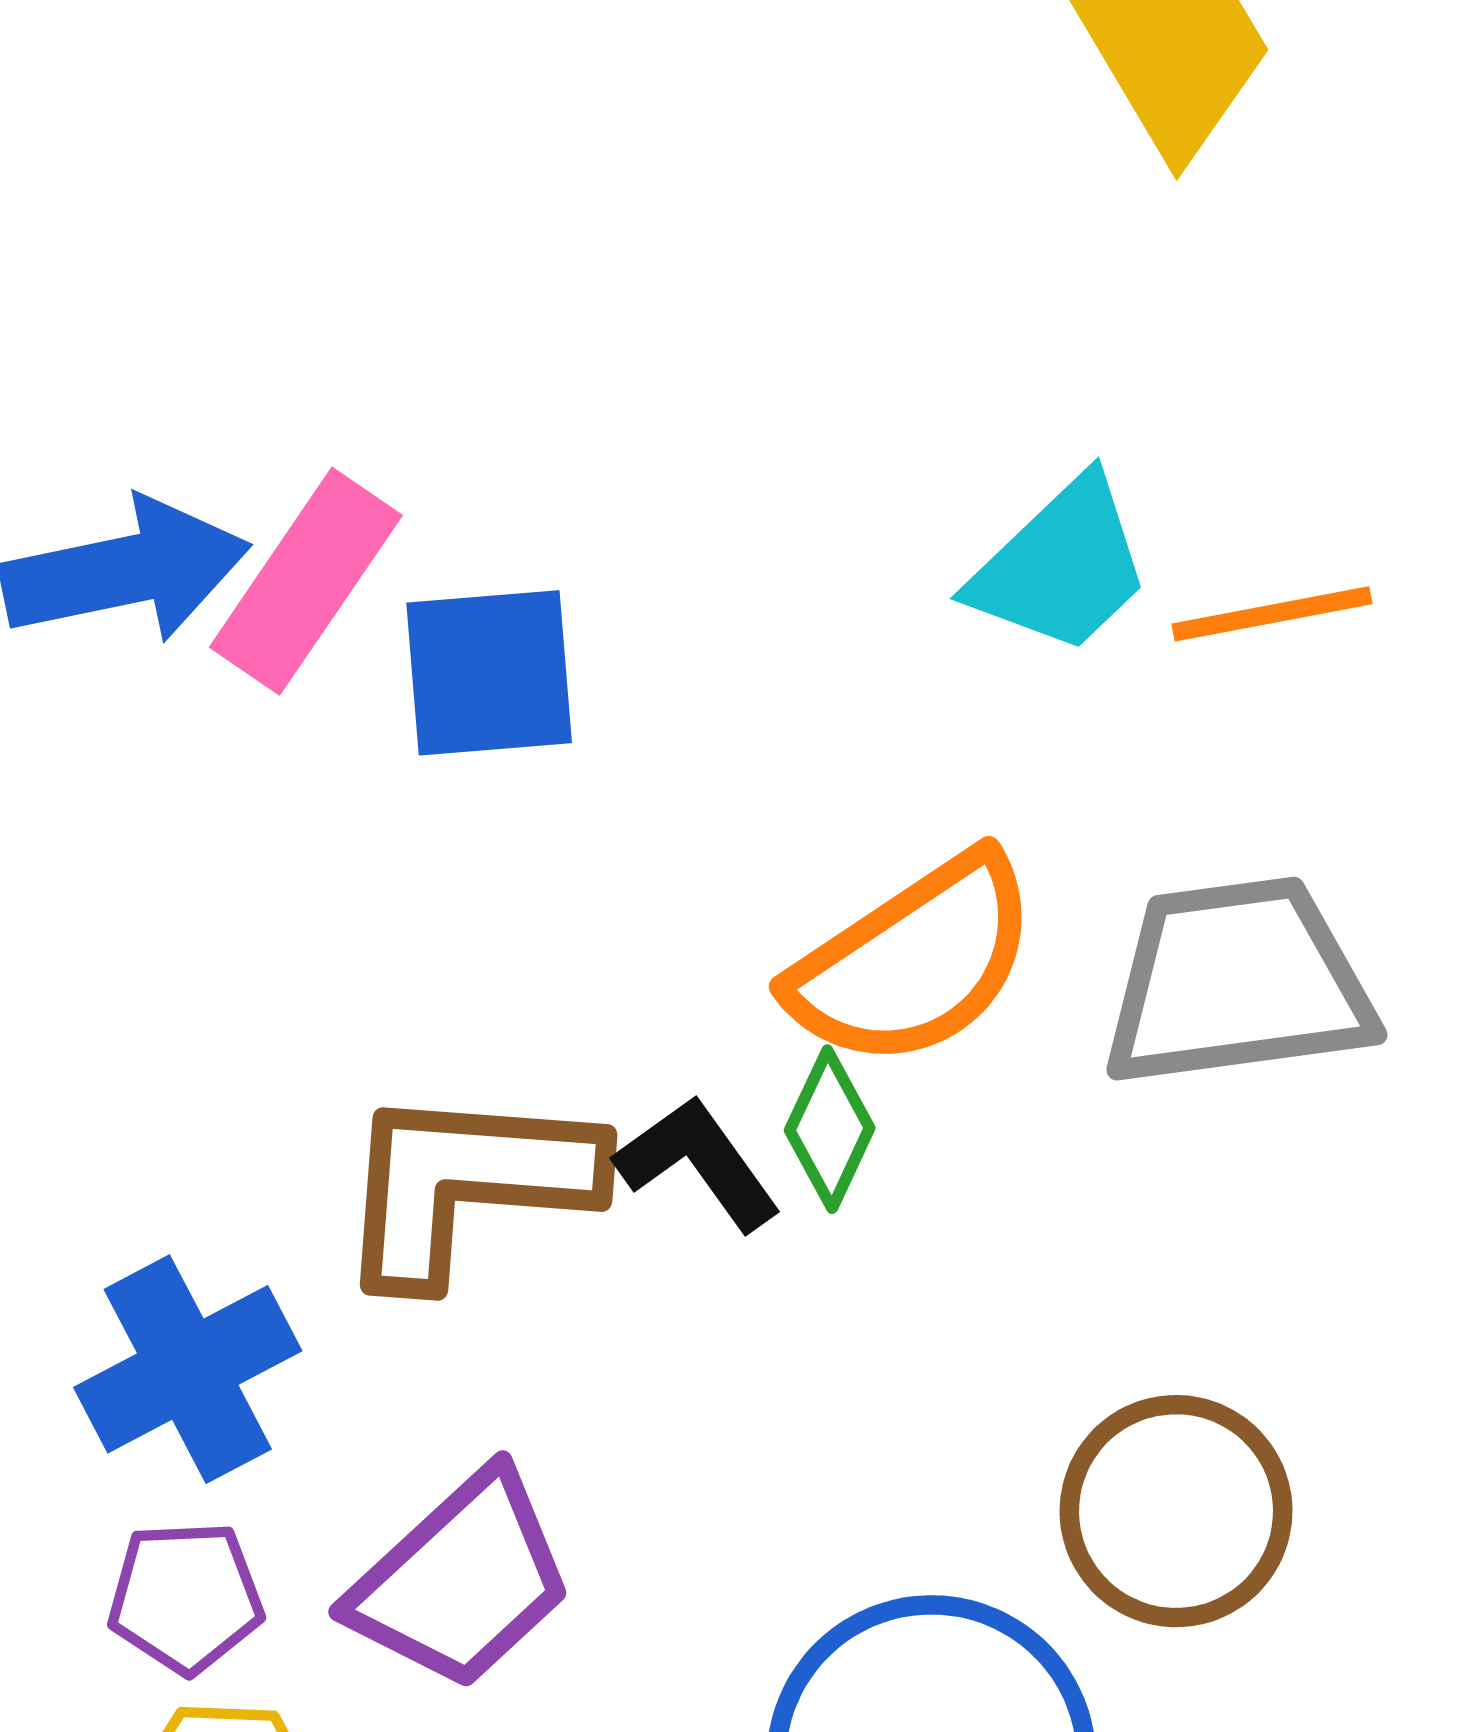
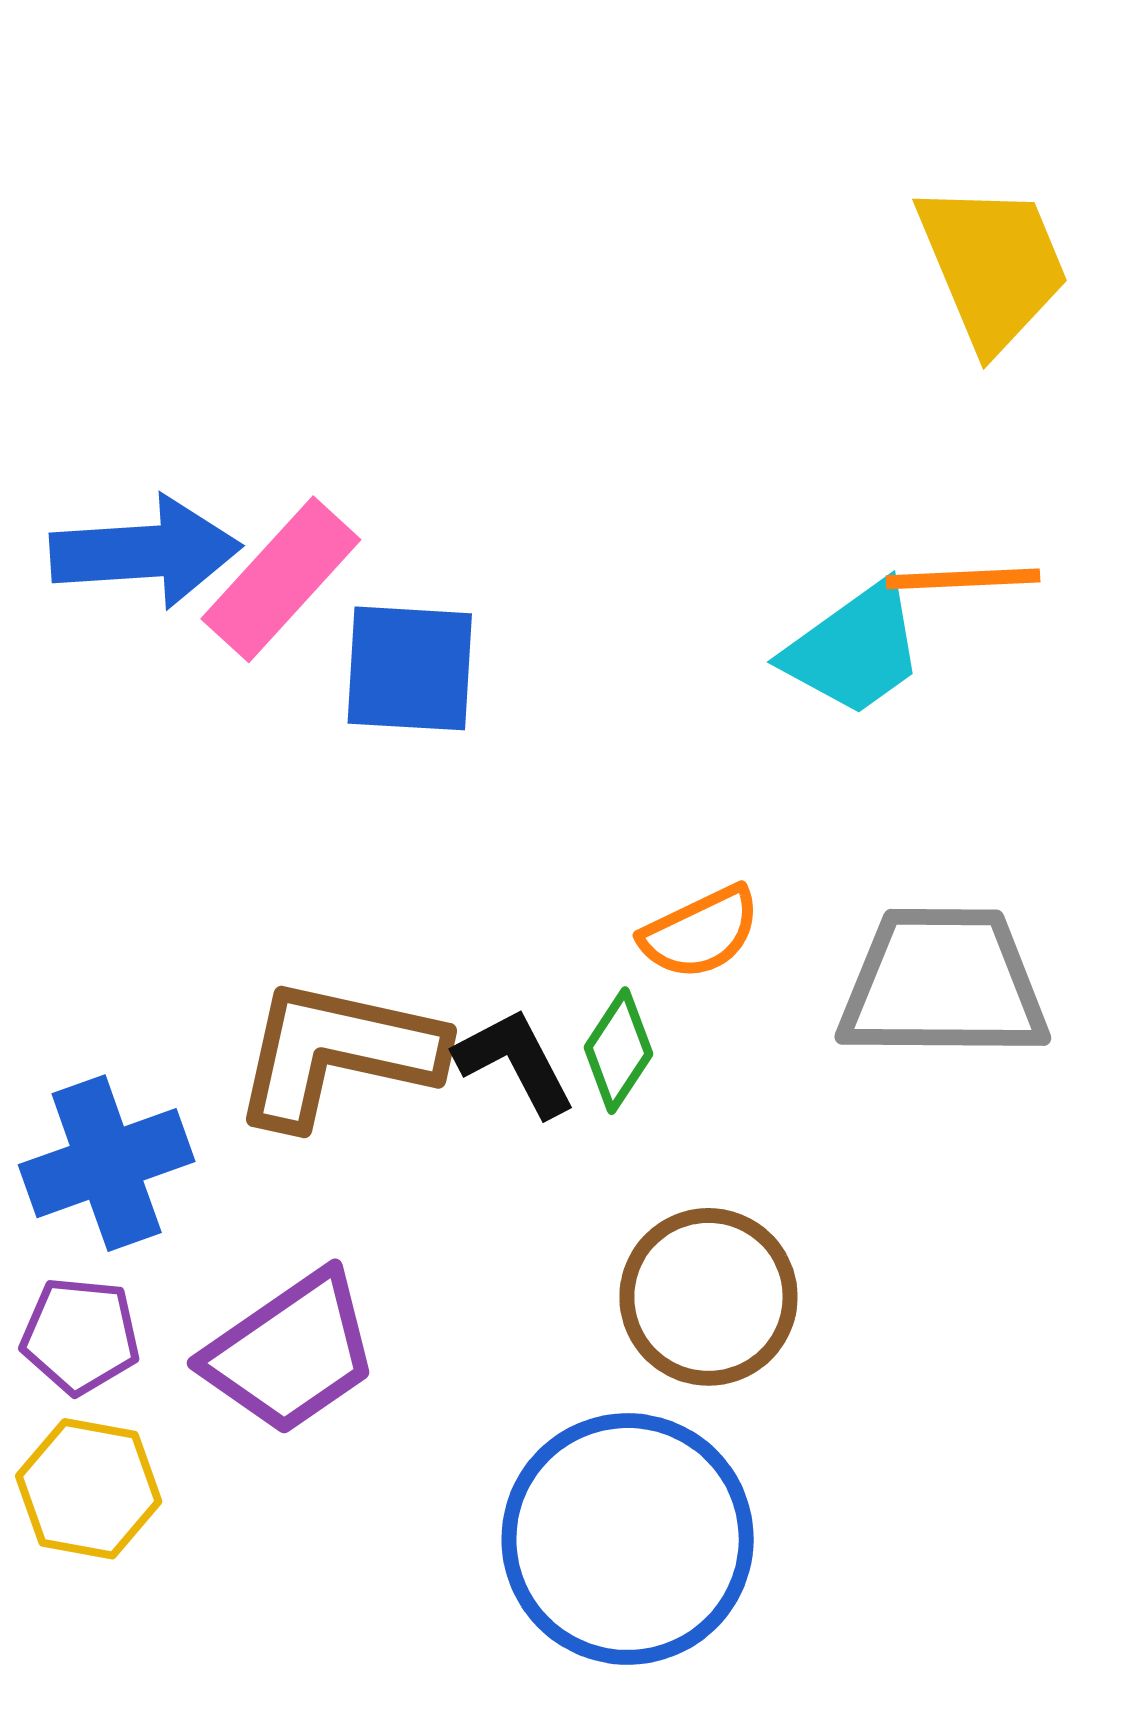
orange line: (1272, 614) -> (963, 579), moved
orange semicircle: (914, 961) -> (700, 933), size x0.6
brown circle: (1176, 1511) -> (708, 1297), moved

